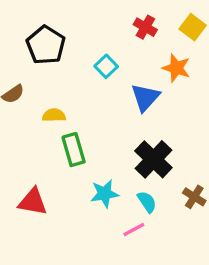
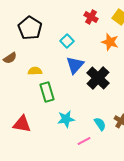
blue triangle: (145, 97) -> (75, 65), moved
black cross: (153, 159) -> (98, 78), moved
cyan semicircle: (147, 202) -> (100, 124), moved

